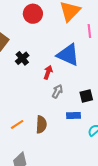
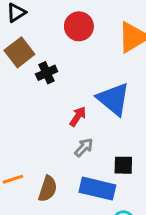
black cross: (22, 58) -> (47, 73), moved
blue rectangle: (73, 116) -> (97, 189), size x1.6

